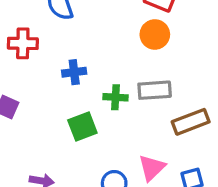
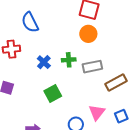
blue cross: (74, 72) -> (44, 62), turned -32
green cross: (116, 97) -> (69, 60), moved

